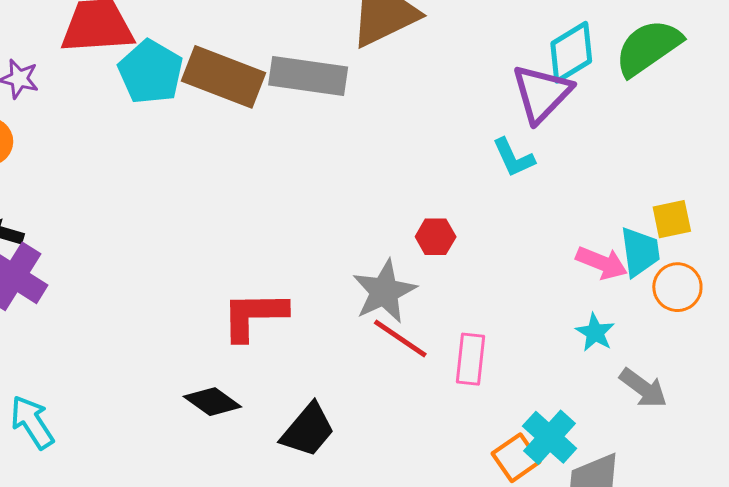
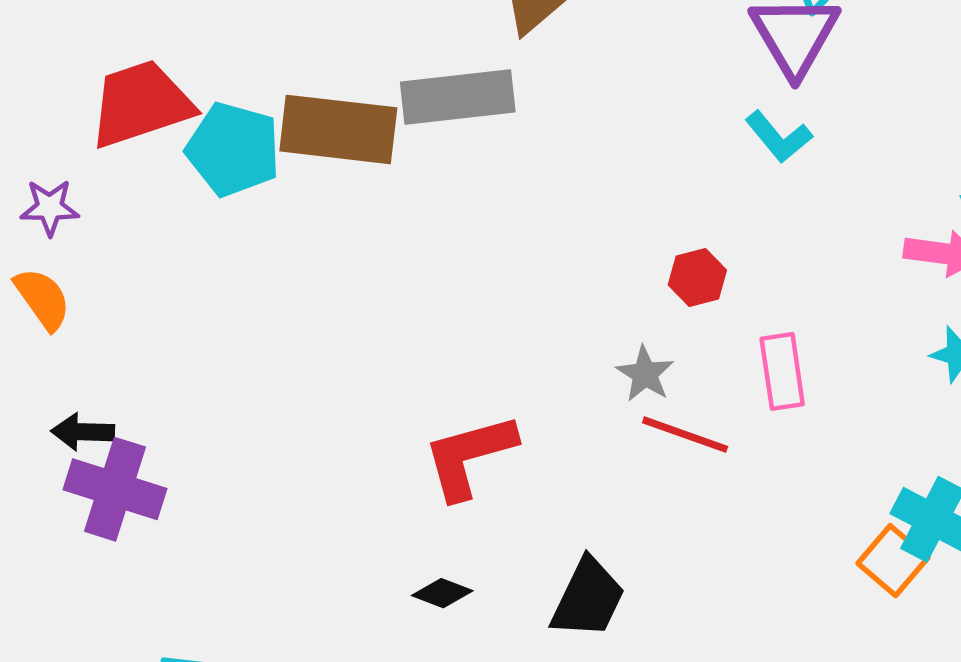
gray star: (384, 291) -> (645, 374), size x0.6
pink rectangle: (470, 359) -> (782, 371), moved
black diamond: (212, 402) -> (442, 593), size x0.7

